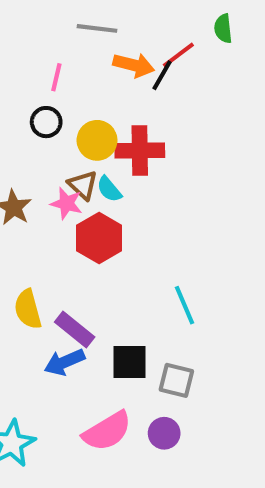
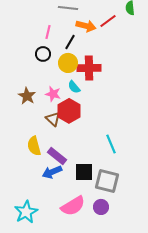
black line: (162, 75) -> (70, 42), moved
brown triangle: (83, 185) -> (53, 119), moved
gray square: (176, 380) -> (107, 181), size x1.4

